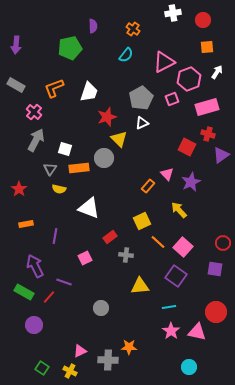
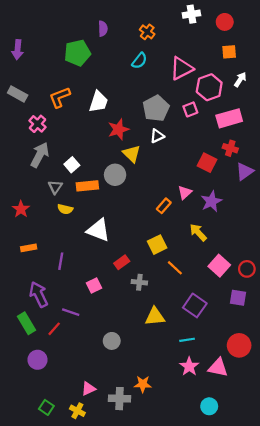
white square: (65, 149) -> (72, 165), turned 32
pink triangle: (167, 174) -> (185, 193), turned 32
pink square: (183, 247) -> (219, 266), moved
green rectangle: (24, 292) -> (26, 323), turned 30

